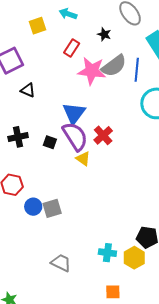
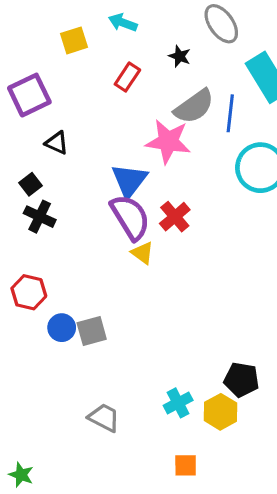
pink star: (92, 71) -> (168, 141), moved
black cross: (18, 137) -> (40, 217), turned 36
black square: (50, 142) -> (30, 184), moved, turned 32
cyan cross: (107, 253) -> (178, 403), turned -36

